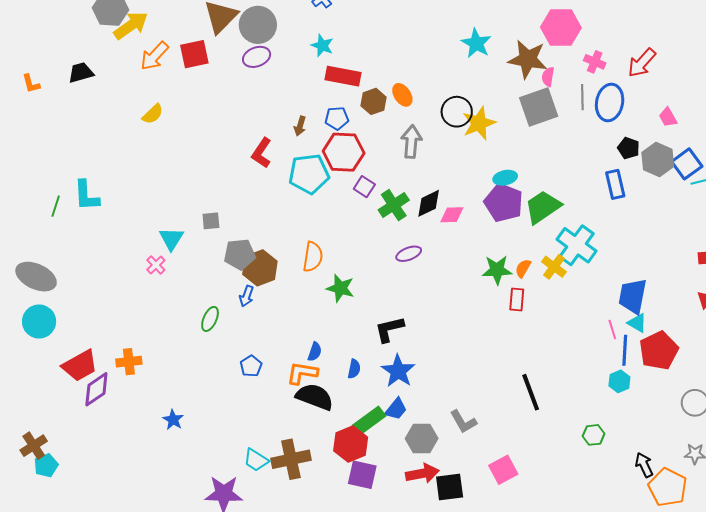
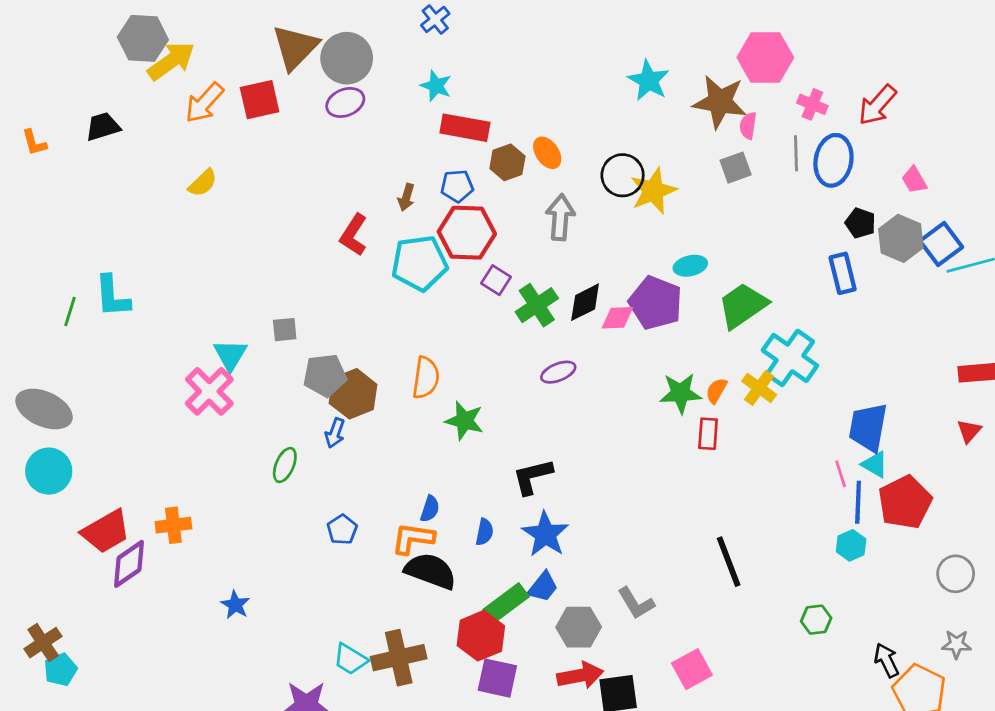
gray square: (539, 107) -> (736, 168), size x0.6
purple pentagon: (504, 203) -> (656, 303), moved
pink cross: (156, 265) -> (209, 391), size x1.8

